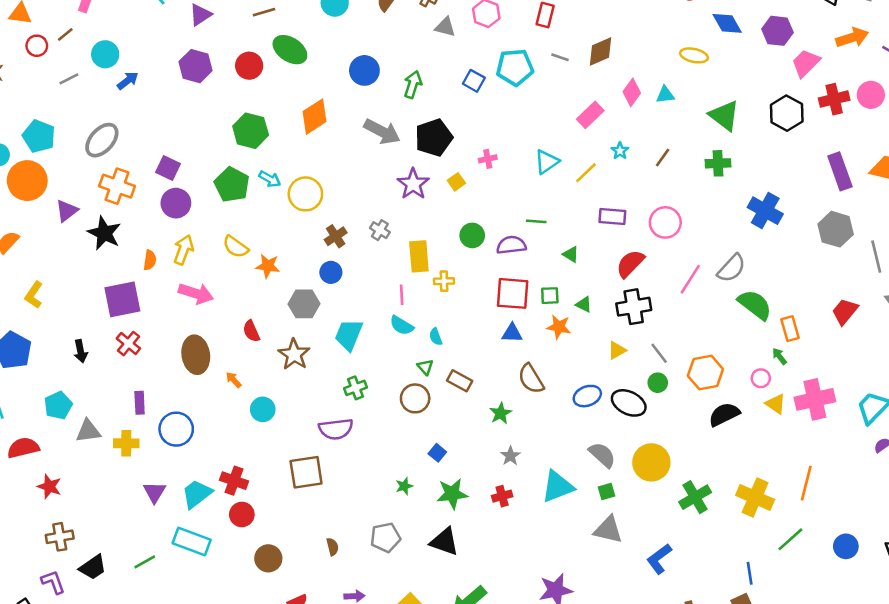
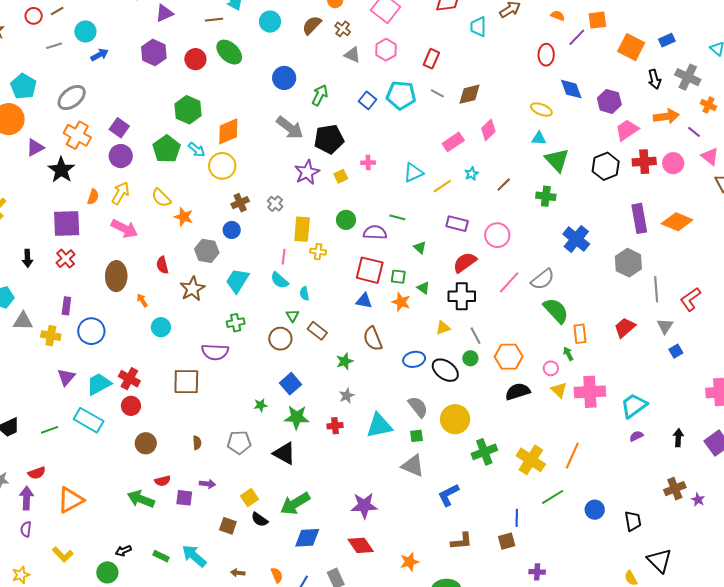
cyan triangle: (665, 95) -> (539, 138), moved
orange diamond: (315, 117) -> (228, 131), moved
blue square: (437, 453) -> (291, 384), size x1.5

